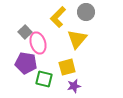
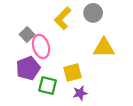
yellow triangle: (77, 39) -> (104, 48), moved, turned 50
purple pentagon: (26, 63) -> (28, 68), turned -30

